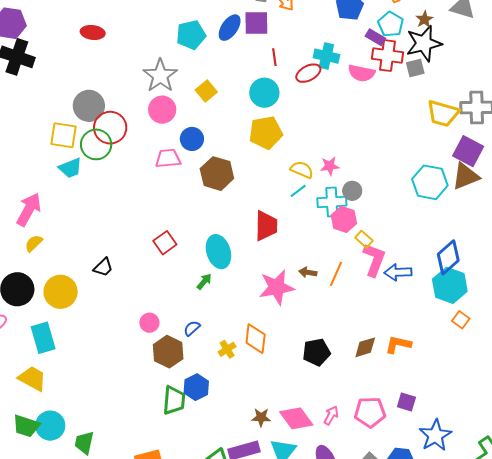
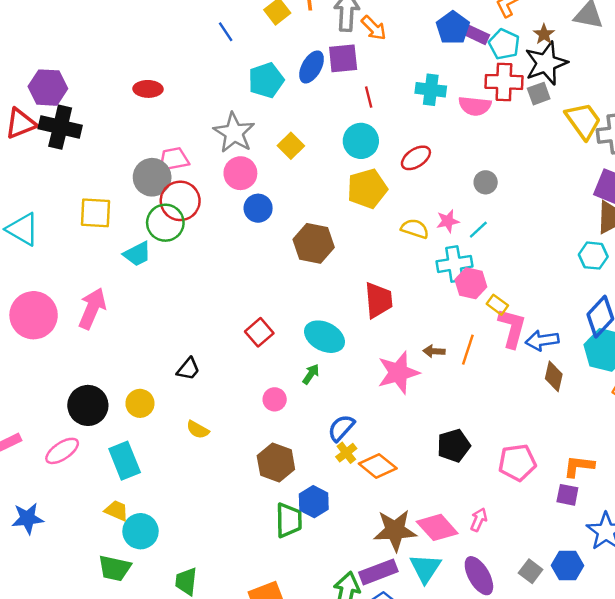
purple rectangle: (375, 37) -> (477, 35), moved
red ellipse: (308, 73) -> (416, 158), moved
yellow trapezoid: (443, 113) -> (583, 121), moved, turned -136
yellow square: (64, 135) -> (96, 213), moved
blue circle: (192, 139) -> (258, 208), moved
pink trapezoid: (168, 158) -> (174, 159), moved
cyan hexagon: (430, 182) -> (593, 256), moved, size x0.7
cyan line: (298, 191) -> (478, 230), moved
gray circle: (352, 191) -> (486, 182), moved
yellow semicircle: (34, 243) -> (198, 430), moved, turned -102
cyan ellipse: (218, 252) -> (324, 337), turned -40
yellow circle: (61, 292) -> (140, 403), size x0.7
pink circle: (149, 323) -> (275, 399), moved
blue semicircle: (192, 328) -> (341, 428), moved, size x1.4
orange diamond: (256, 339) -> (378, 466), moved, turned -52
orange L-shape: (398, 344) -> (579, 466), moved
brown diamond: (365, 347) -> (554, 376), moved, turned -55
yellow trapezoid: (32, 379) -> (117, 511), size x0.7
pink pentagon: (370, 412) -> (517, 462), moved
brown star: (261, 417) -> (395, 530), size x1.8
cyan circle: (50, 426) -> (140, 531), moved

